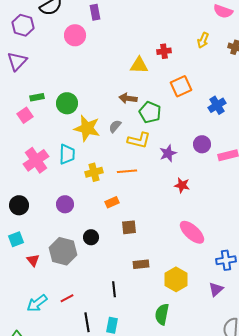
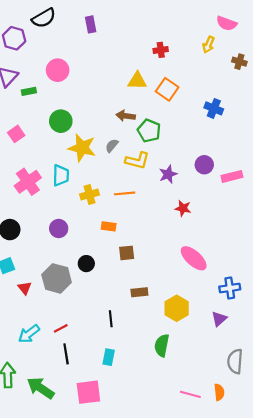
pink circle: (75, 35) -> (58, 70), moved
yellow arrow: (203, 40) -> (209, 45), moved
red cross: (164, 51) -> (161, 50), moved
orange square: (181, 86) -> (167, 89), moved, turned -30
green rectangle: (37, 97) -> (29, 91), moved
blue cross: (217, 105) -> (214, 108), moved, turned -36
orange rectangle: (112, 202) -> (109, 226), turned 32
black line: (87, 322) -> (66, 354), moved

